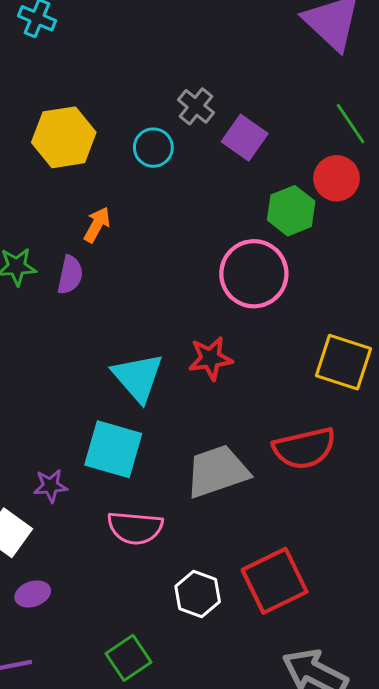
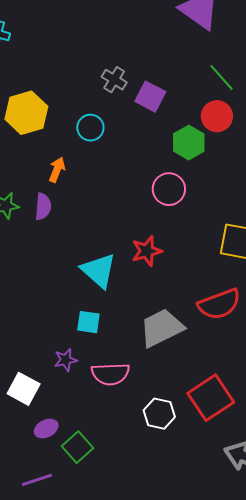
cyan circle: (153, 148) -> (90, 128), moved
pink circle: (254, 274) -> (169, 189), size x0.7
cyan square: (113, 449) -> (88, 322), size x0.6
purple star: (50, 486) -> (66, 360), moved
green square: (129, 658) -> (78, 447), moved

